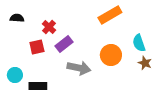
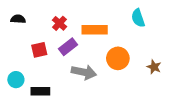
orange rectangle: (110, 15) -> (95, 30), moved, turned 30
red cross: (49, 27) -> (59, 23), moved
cyan semicircle: (139, 43) -> (138, 18), moved

